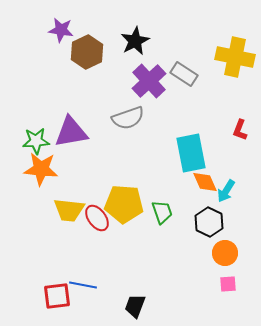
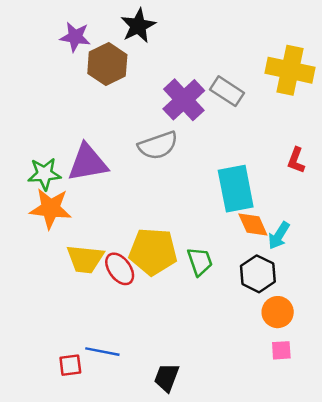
black star: (135, 41) -> (138, 26), moved
red square: (57, 296) -> (70, 365), size x0.7

